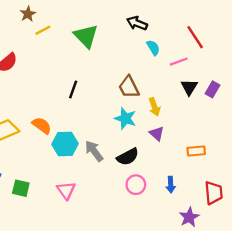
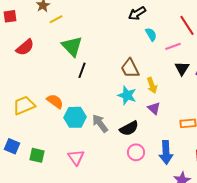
black arrow: (137, 23) -> (137, 13), turned -54
green triangle: (86, 36) -> (72, 46), moved
blue arrow: (171, 185) -> (166, 152), size x1.6

